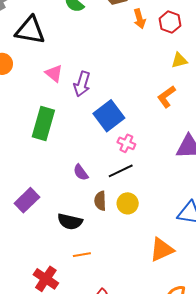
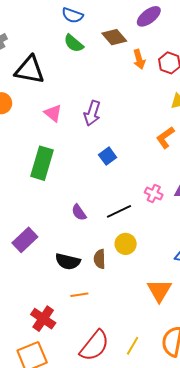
purple arrow: (82, 84) -> (92, 113), moved
blue square: (109, 116) -> (108, 156), size x0.6
pink cross: (126, 143) -> (154, 194), moved
brown semicircle: (100, 201) -> (100, 259), moved
orange triangle: (162, 250) -> (159, 290), turned -36

